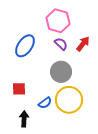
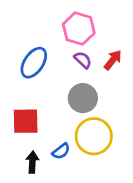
red square: (19, 89) -> (26, 121), size x1.5
blue semicircle: (45, 103) -> (61, 151), moved

